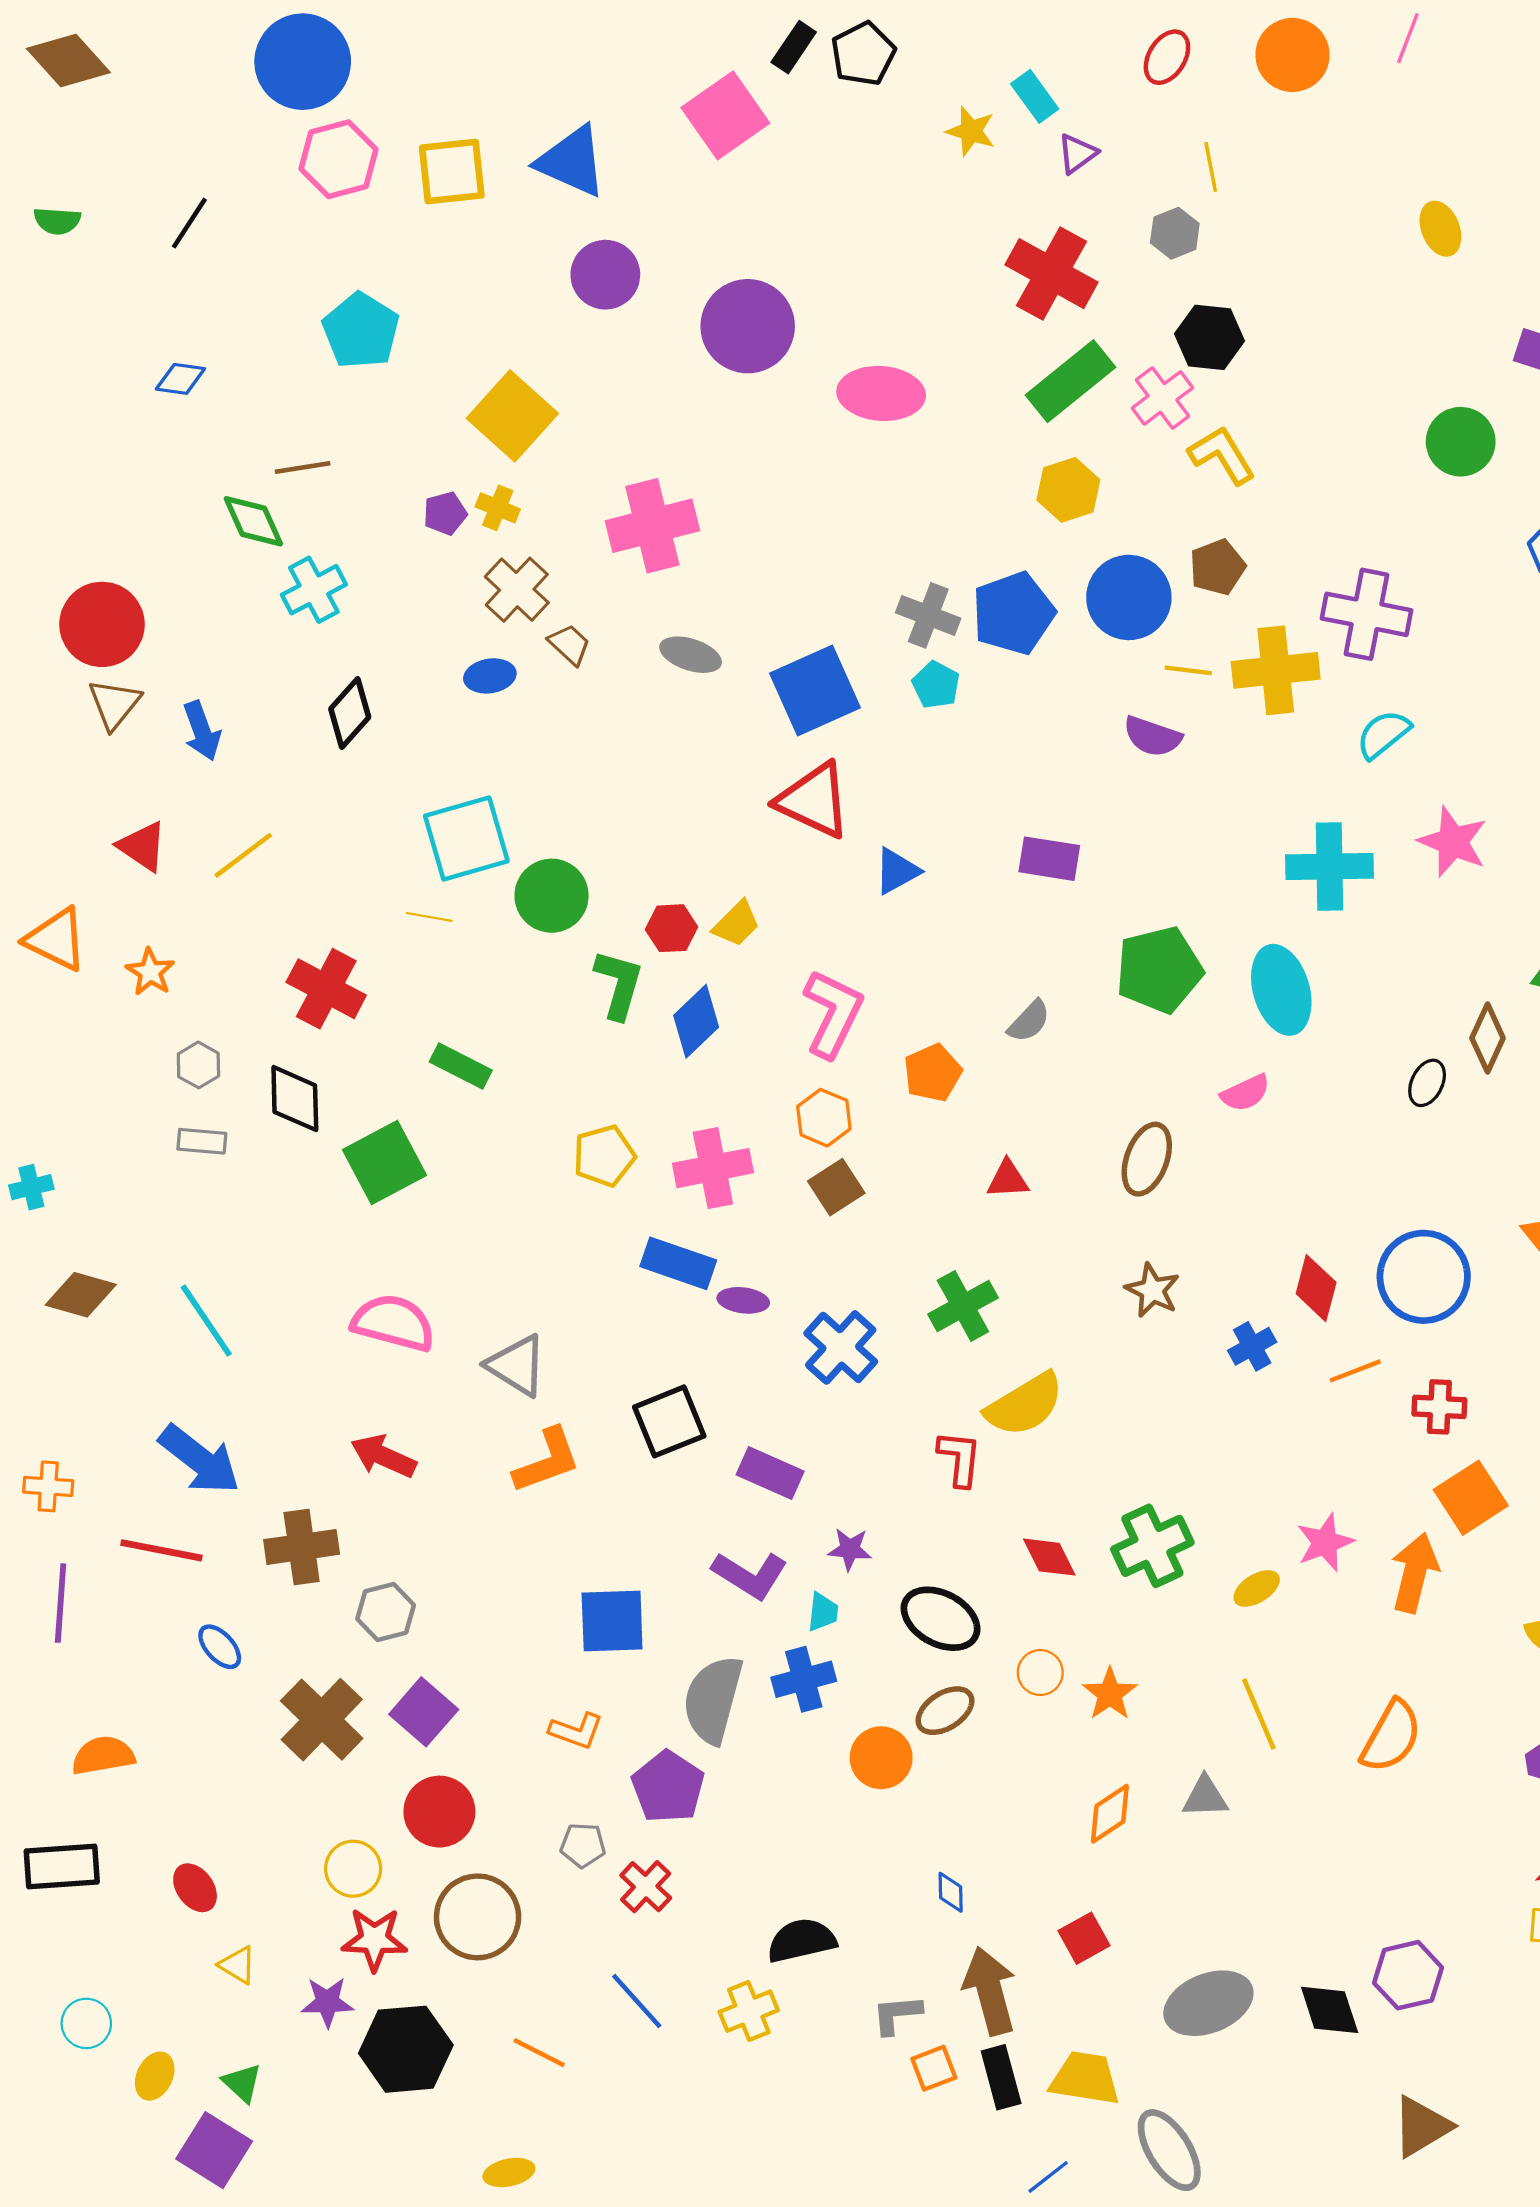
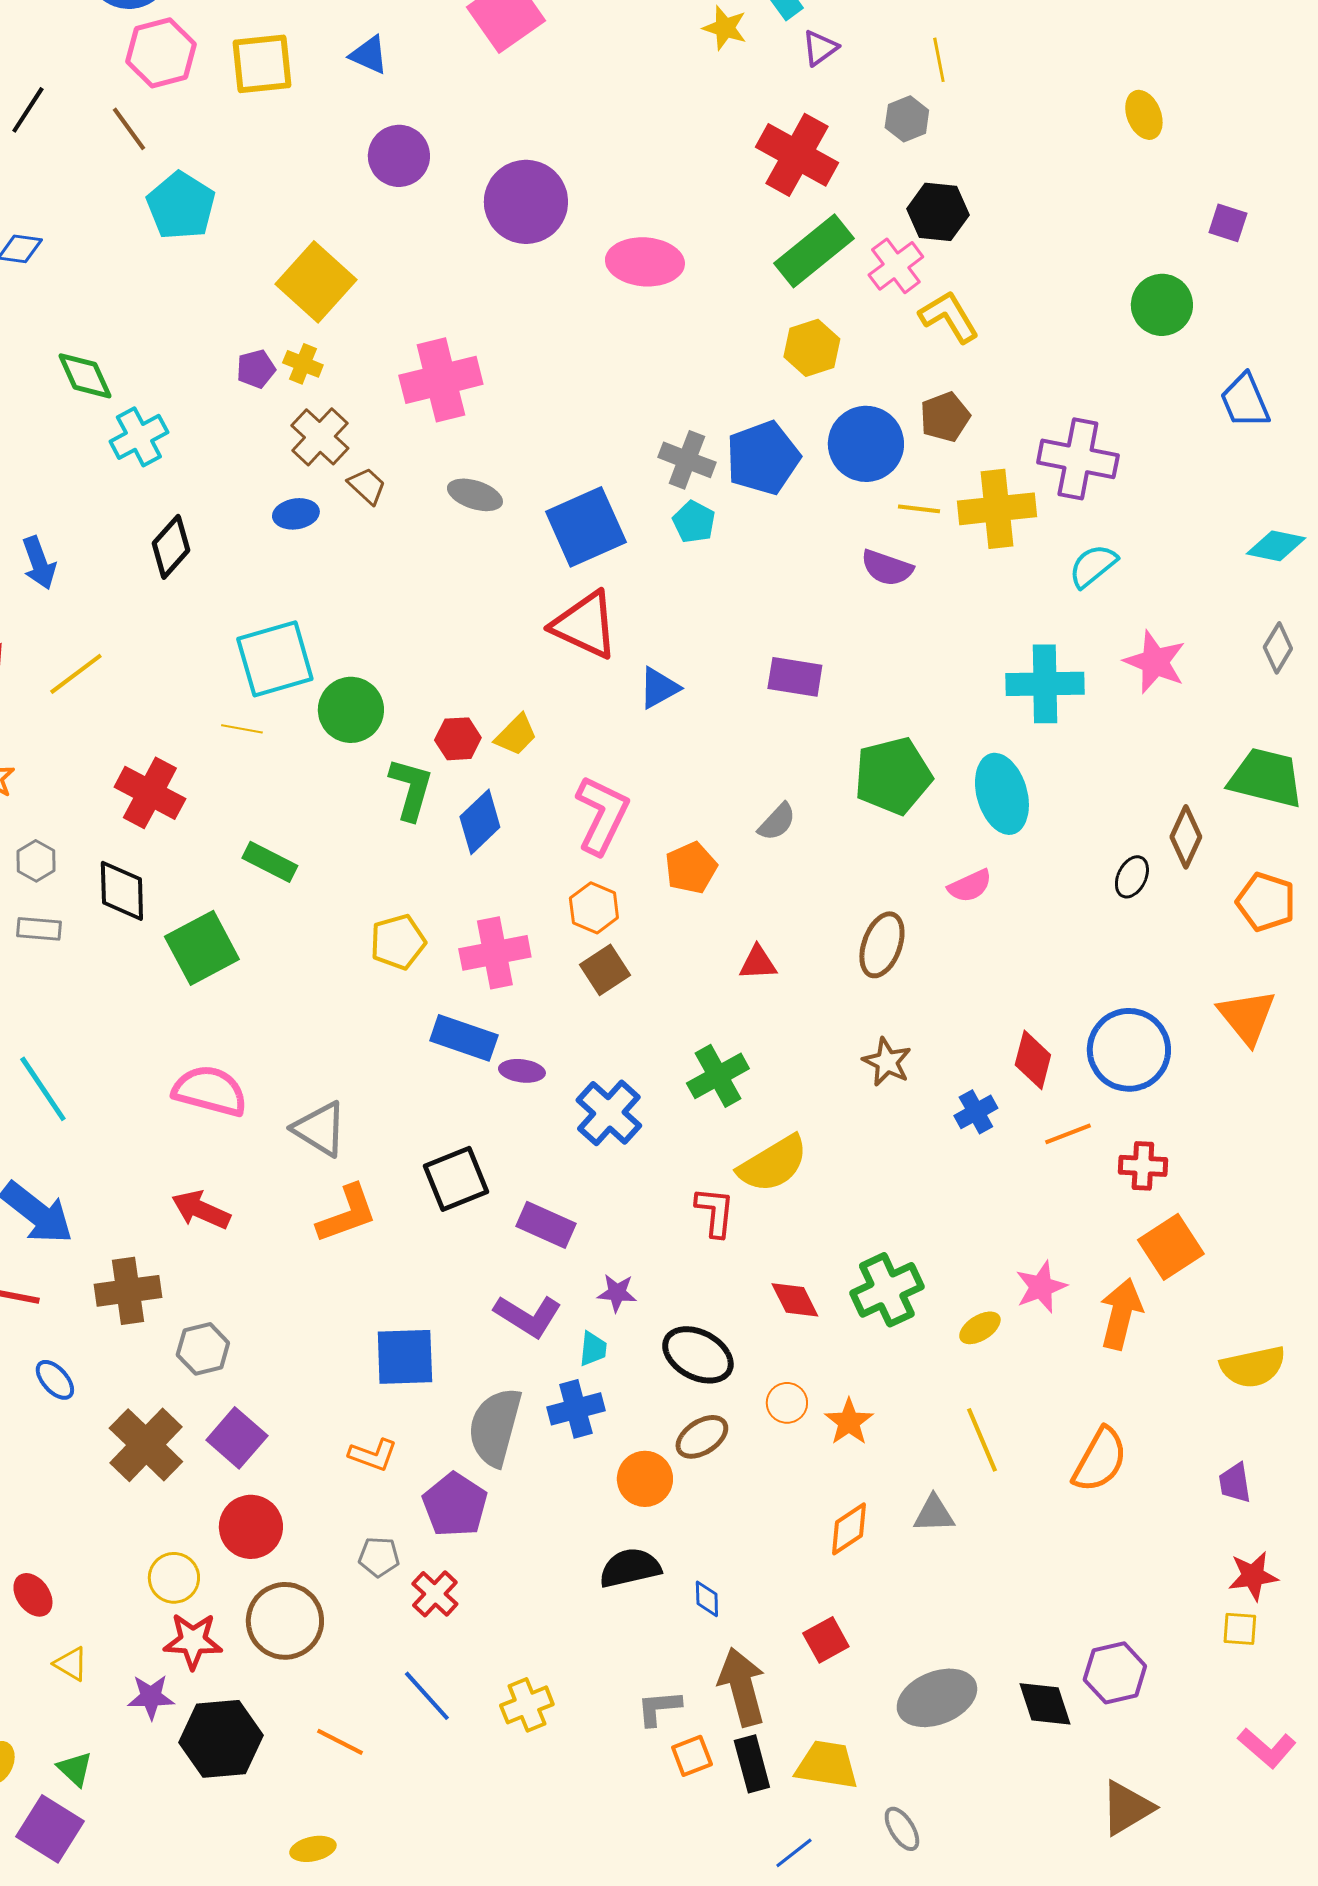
blue triangle: (572, 161) -> (369, 55), size x0.6
brown line: (303, 467) -> (129, 129), moved, turned 63
black semicircle: (802, 1940) -> (630, 1568), moved
gray ellipse: (1169, 2150) -> (902, 1829), size x0.6

